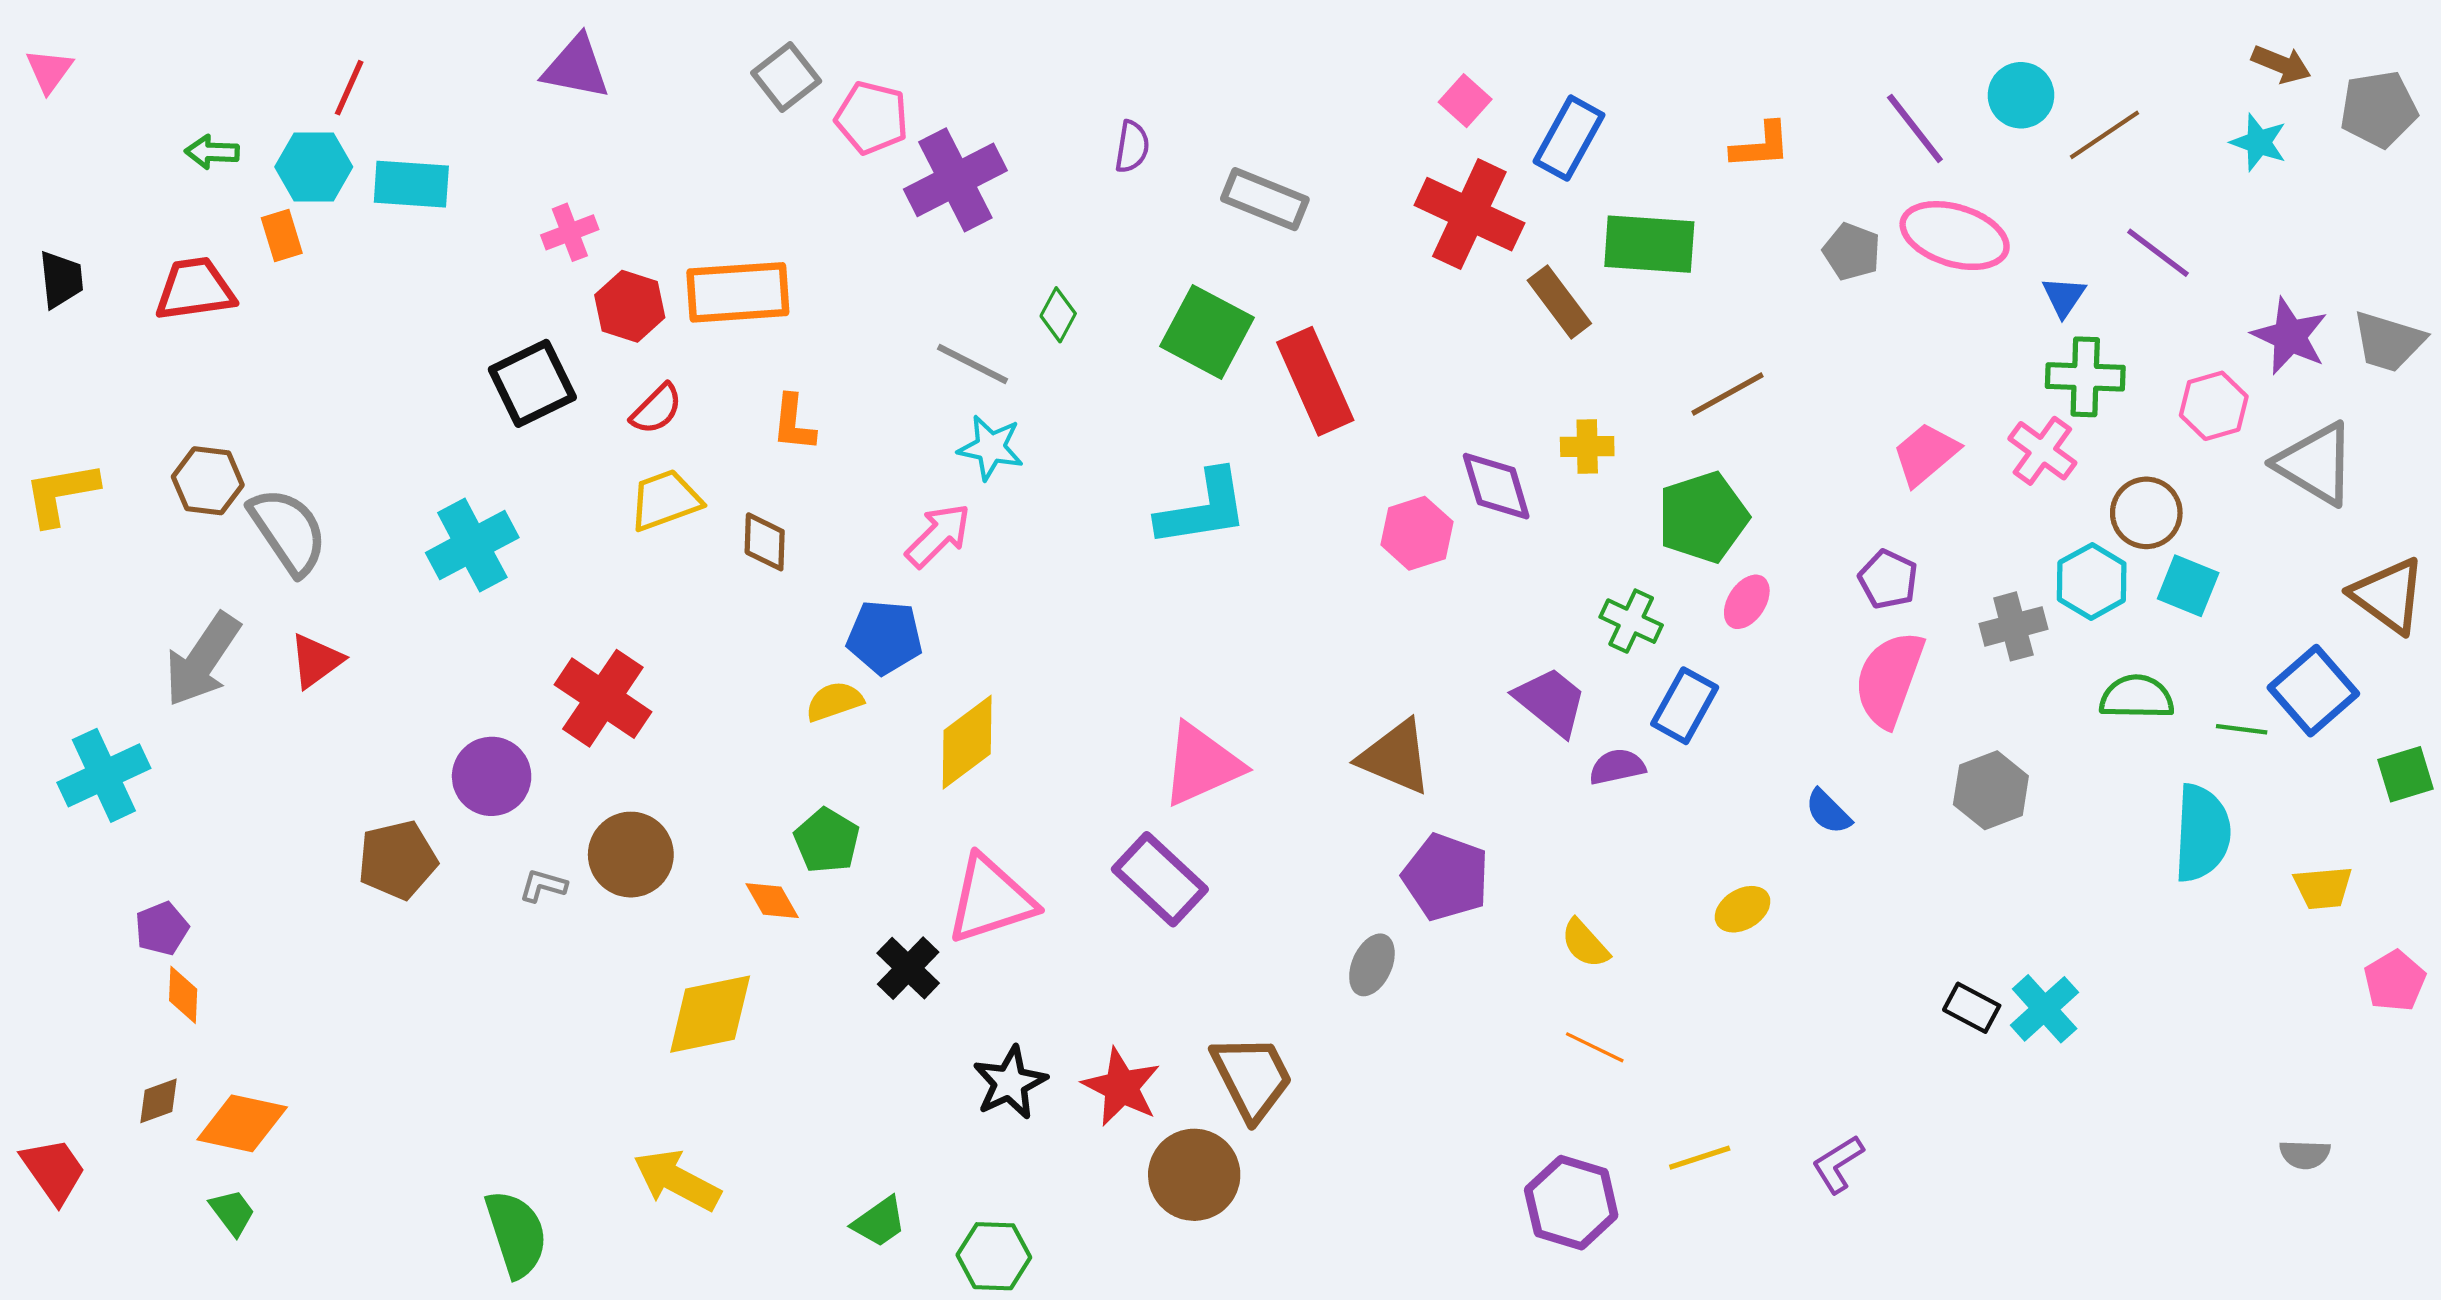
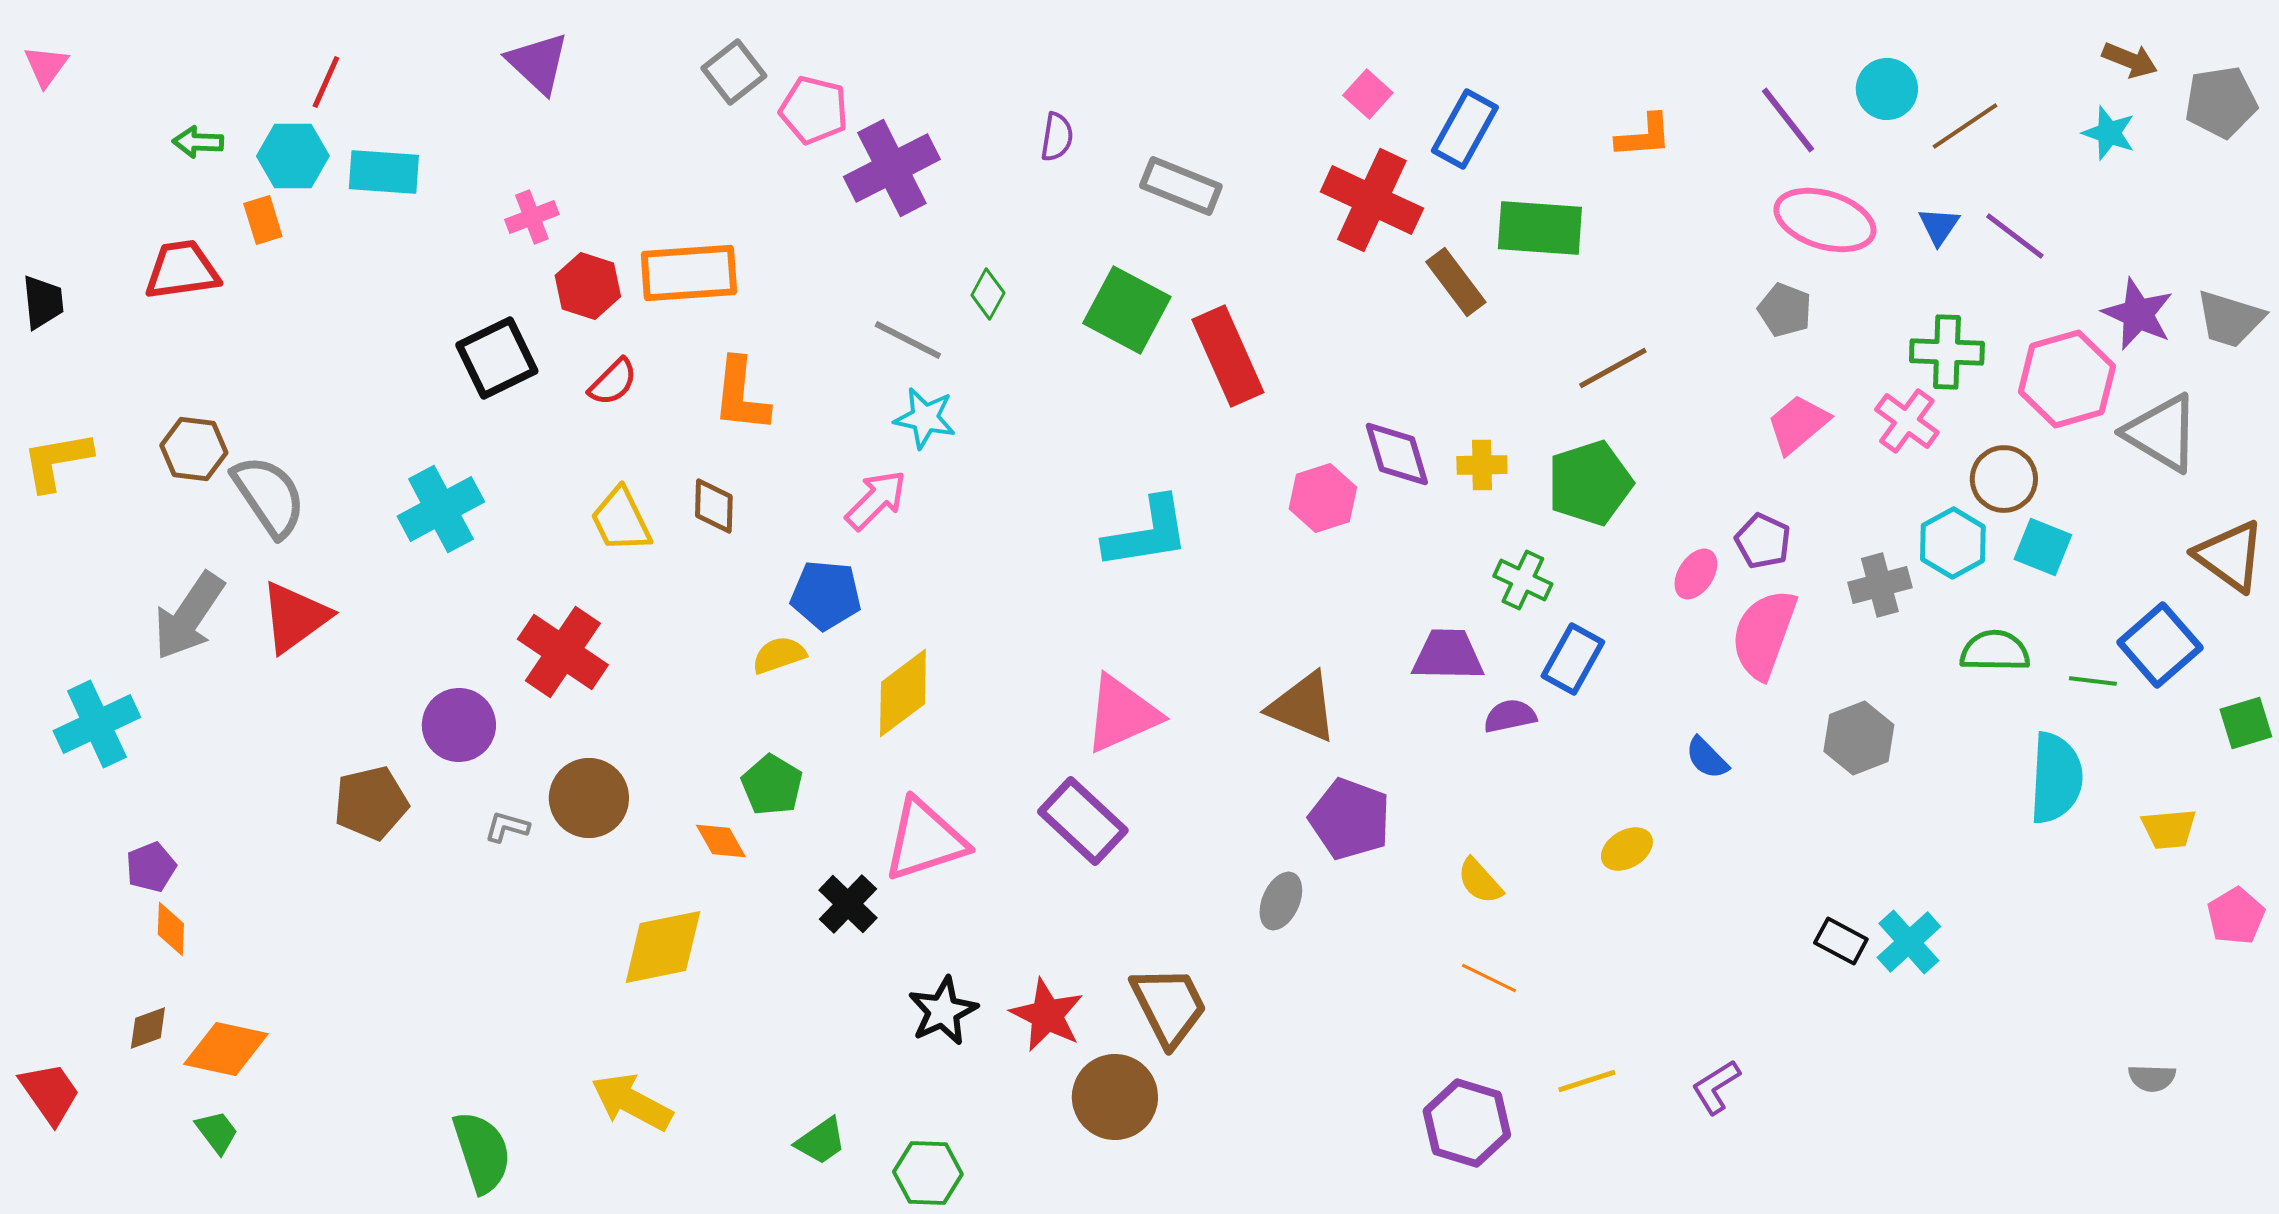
purple triangle: (576, 67) -> (538, 63), turned 32
gray pentagon: (1852, 252) -> (1785, 310), moved
black trapezoid: (61, 279) -> (43, 302), moved
blue triangle: (2064, 297) -> (1939, 226), moved
pink hexagon: (2214, 406) -> (2067, 379), size x1.5
orange L-shape: (794, 423) -> (741, 395), size x1.4
yellow cross: (1587, 447) -> (1482, 465), moved
yellow trapezoid: (665, 500) -> (621, 520), moved, turned -96
cyan L-shape: (1203, 509) -> (1147, 533), moved
pink ellipse: (1747, 602) -> (1696, 574), moved
red triangle: (316, 661) -> (295, 617), size x1.4
purple trapezoid: (1551, 701) -> (1448, 655), turned -38

